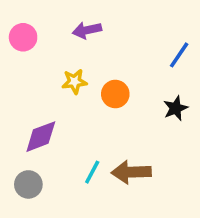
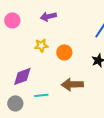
cyan line: (92, 172) -> (41, 95), moved, turned 56
brown arrow: (131, 172) -> (72, 84), moved

